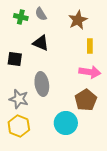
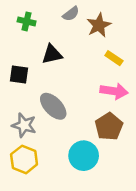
gray semicircle: (41, 14) -> (71, 14), moved, turned -96
black triangle: (41, 43) -> (52, 54), turned -36
yellow rectangle: (90, 46) -> (114, 58), turned -56
gray ellipse: (42, 84) -> (53, 106), turned -35

